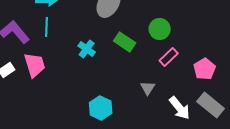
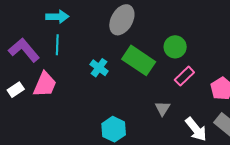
green rectangle: (125, 42) -> (139, 60), size x1.4
pink trapezoid: (35, 65) -> (45, 84), turned 40

